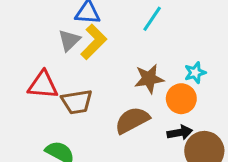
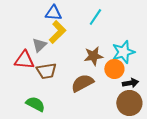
gray triangle: (69, 40) -> (39, 45), moved
cyan star: (195, 73) -> (123, 52), size x1.6
black arrow: (180, 132) -> (130, 83), moved

